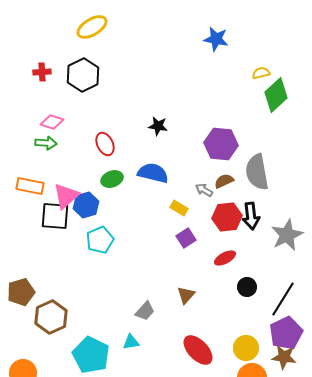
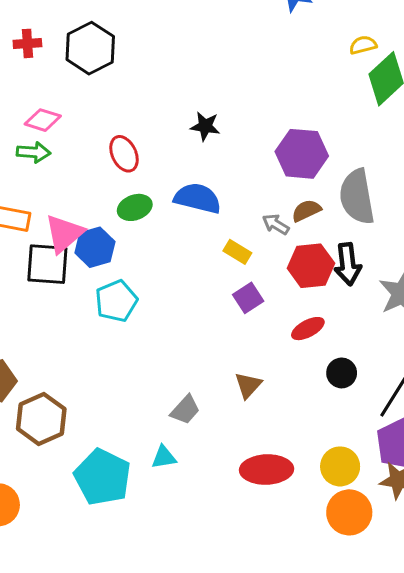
red ellipse: (198, 350) -> (267, 470), turned -48

